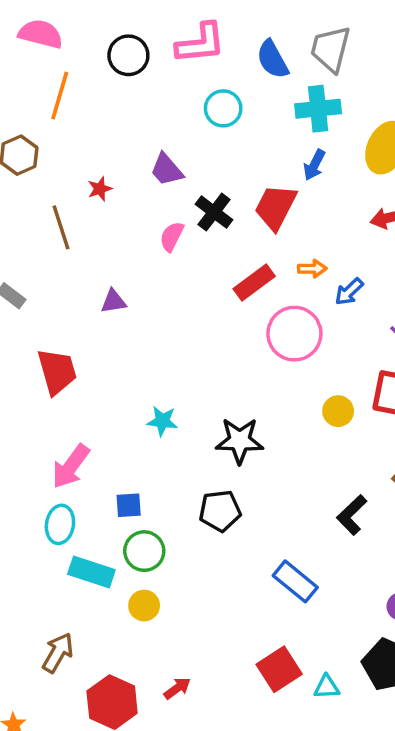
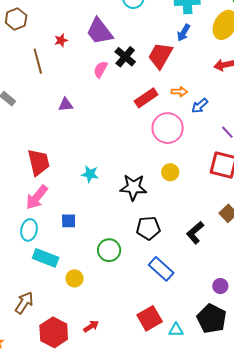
purple trapezoid: (167, 170) -> (99, 31), size x1.4
red trapezoid: (57, 371) -> (39, 162), moved
yellow circle: (338, 411) -> (170, 172), moved
black pentagon: (220, 511) -> (148, 228), moved
green circle: (144, 551) -> (109, 250), moved

